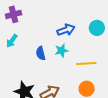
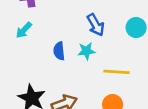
blue arrow: (66, 30) -> (96, 25), turned 72

